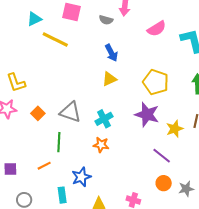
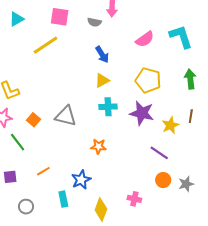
cyan triangle: (34, 19) -> (17, 19), moved
pink semicircle: (157, 29) -> (145, 39), moved
yellow line: (55, 40) -> (45, 45), turned -56
cyan cross: (104, 119) -> (108, 107), moved, turned 30
green line: (59, 142) -> (18, 142), moved, turned -36

